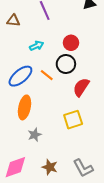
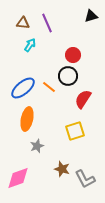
brown triangle: (13, 21) -> (23, 23), moved
cyan arrow: (37, 46) -> (30, 45), moved, turned -32
brown star: (50, 167) -> (62, 169), moved

